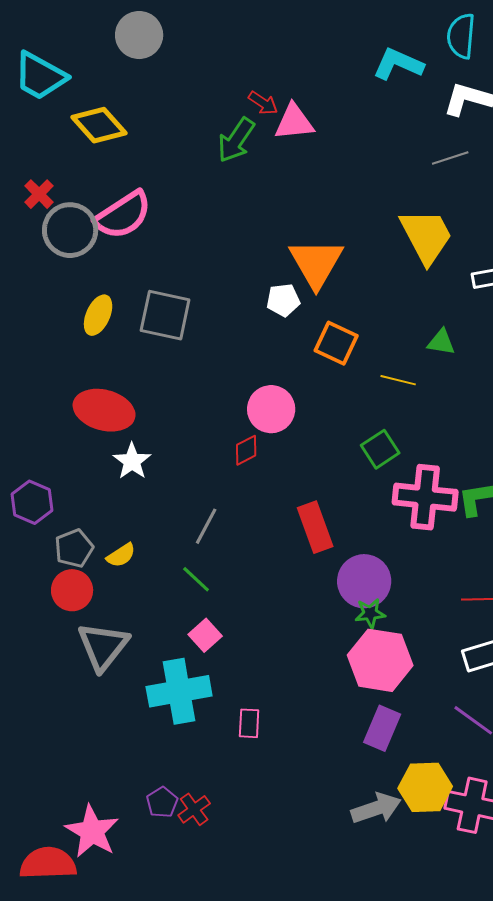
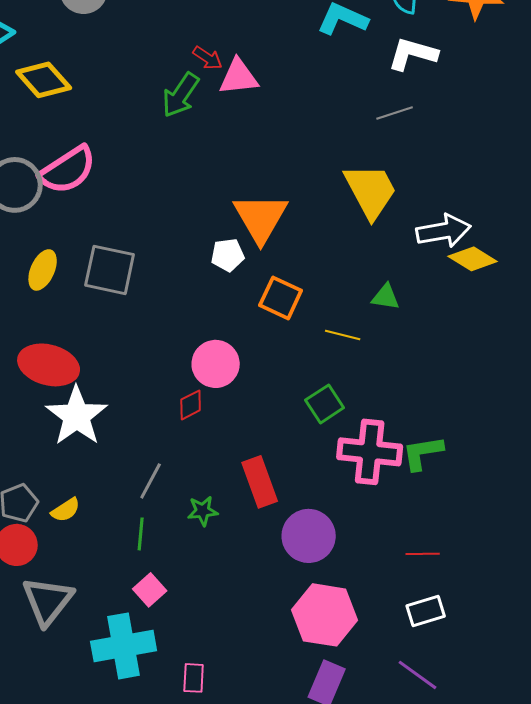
white star: (132, 461) -> (77, 416), size x1.6
green line: (196, 579) -> (141, 534), turned 52
green star: (370, 613) -> (203, 511), moved

